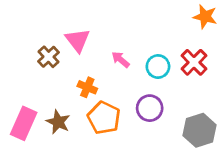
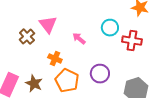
red cross: (194, 62) -> (132, 41), turned -36
cyan circle: (158, 67) -> (110, 28), moved

